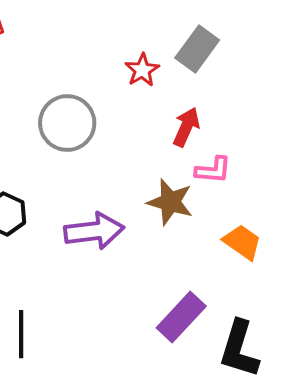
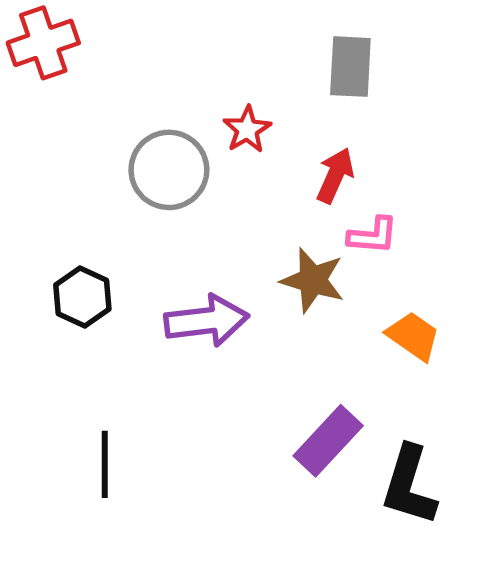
gray rectangle: (197, 49) -> (350, 67), turned -33
red star: (142, 70) -> (247, 129), moved

